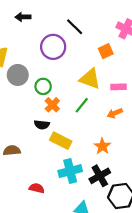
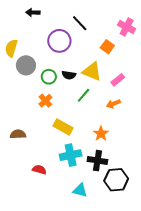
orange square: (106, 51) -> (107, 47), turned -32
pink rectangle: (119, 87) -> (118, 80), turned -40
orange cross: (52, 105) -> (45, 101), moved
black semicircle: (42, 125) -> (69, 75), moved
black cross: (100, 176) -> (97, 161), turned 36

